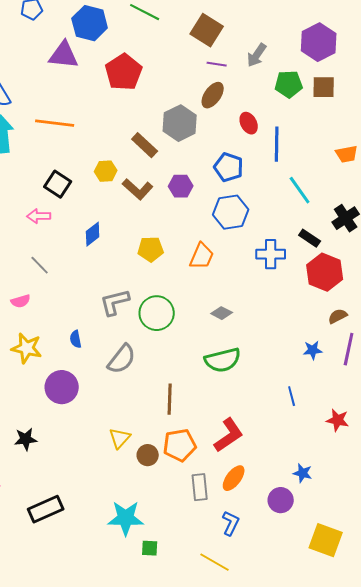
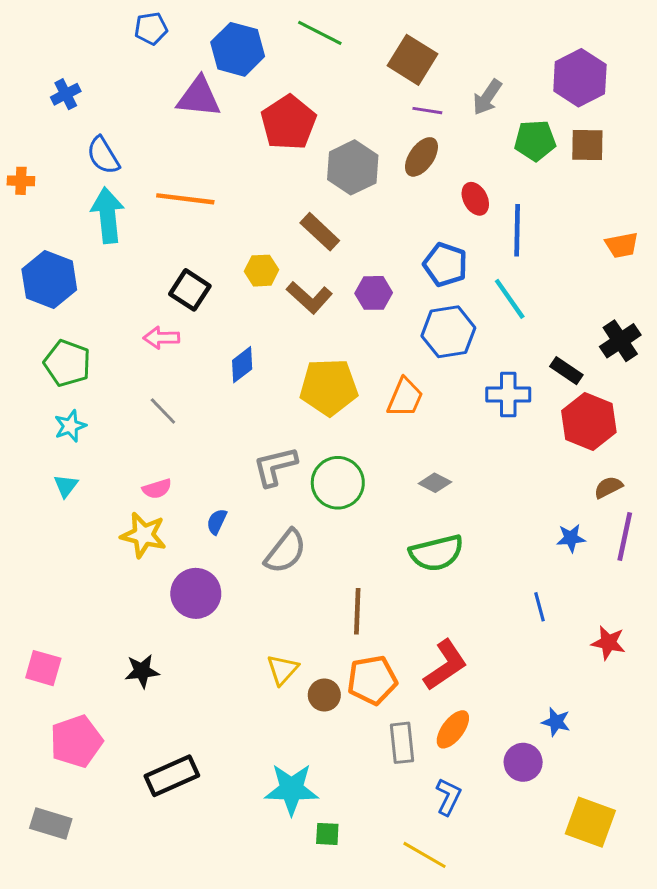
gray hexagon: (180, 123) -> (353, 167), moved
cyan line: (300, 190) -> (510, 299), moved
yellow pentagon: (151, 249) -> (329, 387), size x1.5
pink semicircle: (21, 301) -> (157, 489), moved
blue semicircle: (76, 339) -> (217, 522), turned 36

